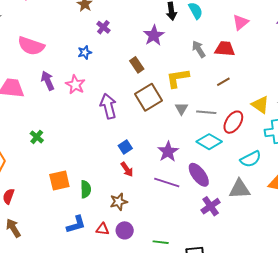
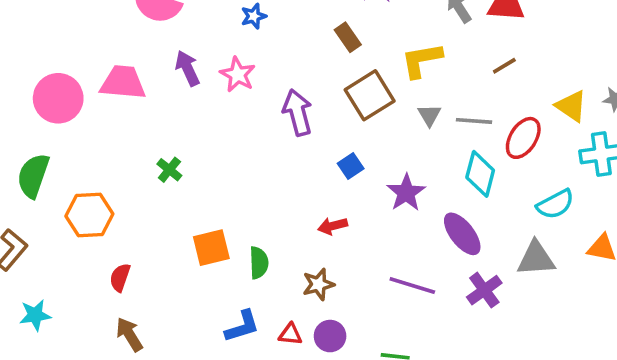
cyan diamond: (209, 142) -> (480, 174), turned 75
blue square: (125, 147) -> (351, 166), moved
red arrow: (127, 169) -> (333, 226), turned 112
purple line: (167, 183) -> (412, 285), moved

